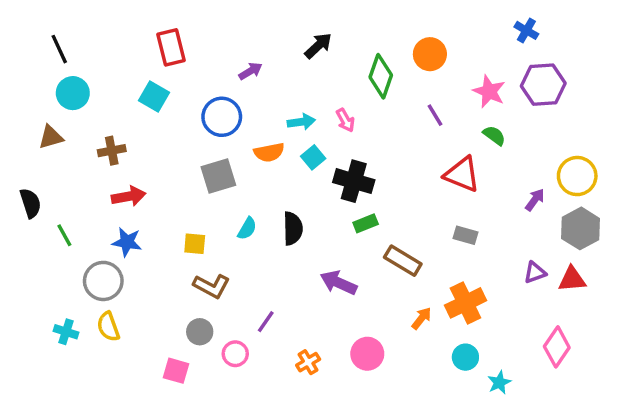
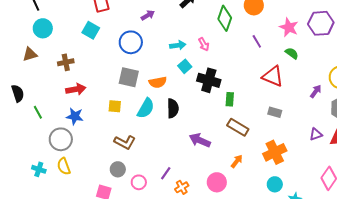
orange semicircle: (269, 152) -> (158, 82), moved
gray square: (218, 176) -> (129, 77), turned 30
green rectangle: (366, 223) -> (230, 99), moved, turned -64
cyan semicircle: (247, 228) -> (146, 108), size x1.5
yellow square: (195, 244) -> (115, 106), moved
orange arrow: (421, 318) -> (237, 161), moved
purple line: (266, 322) -> (166, 173), moved

